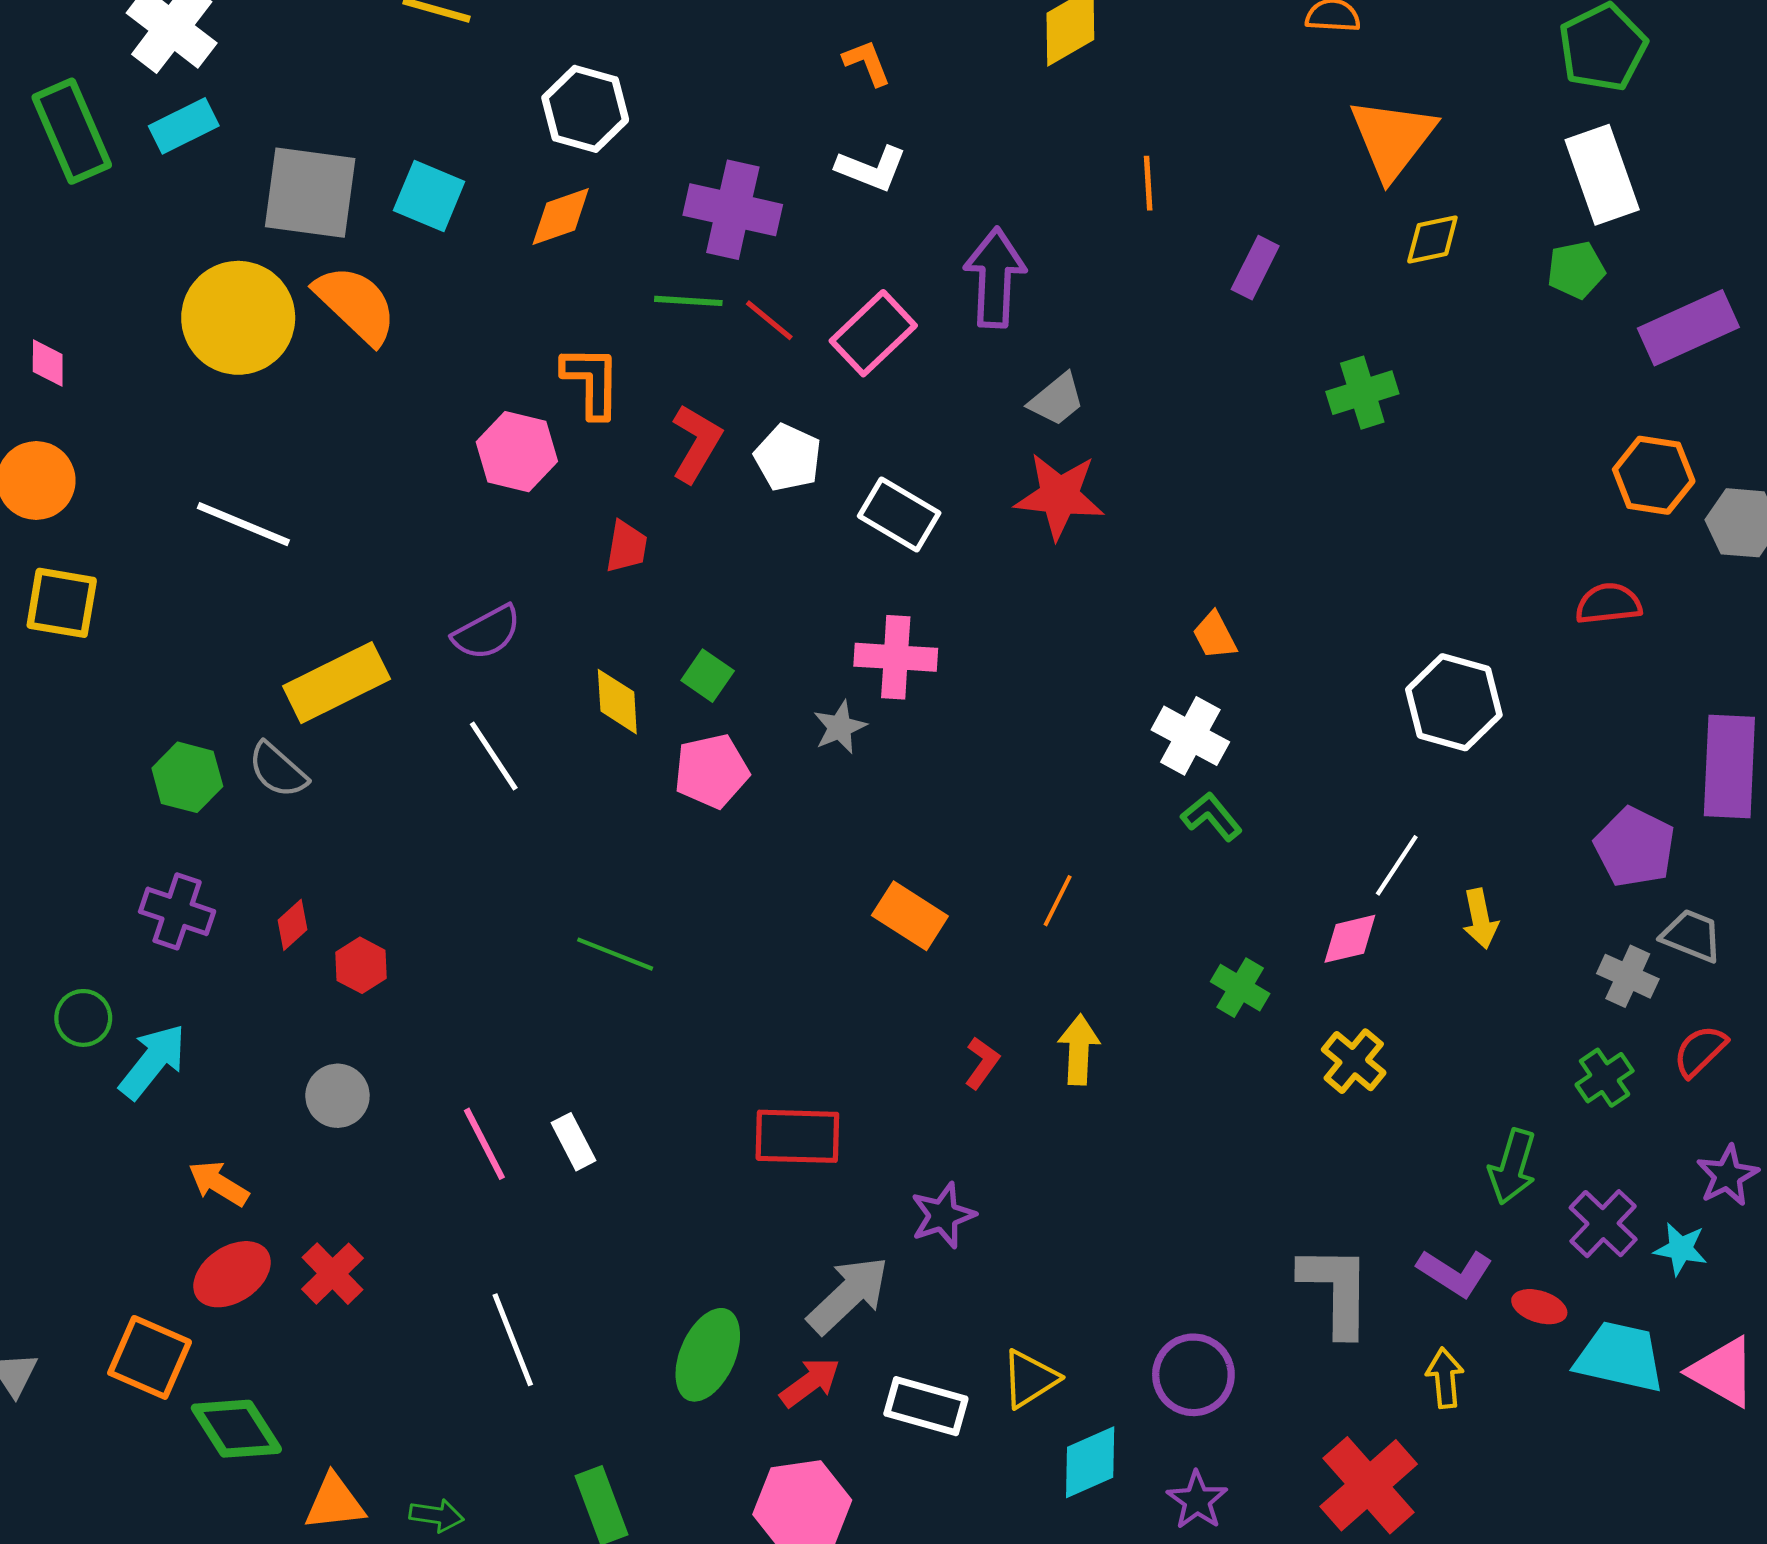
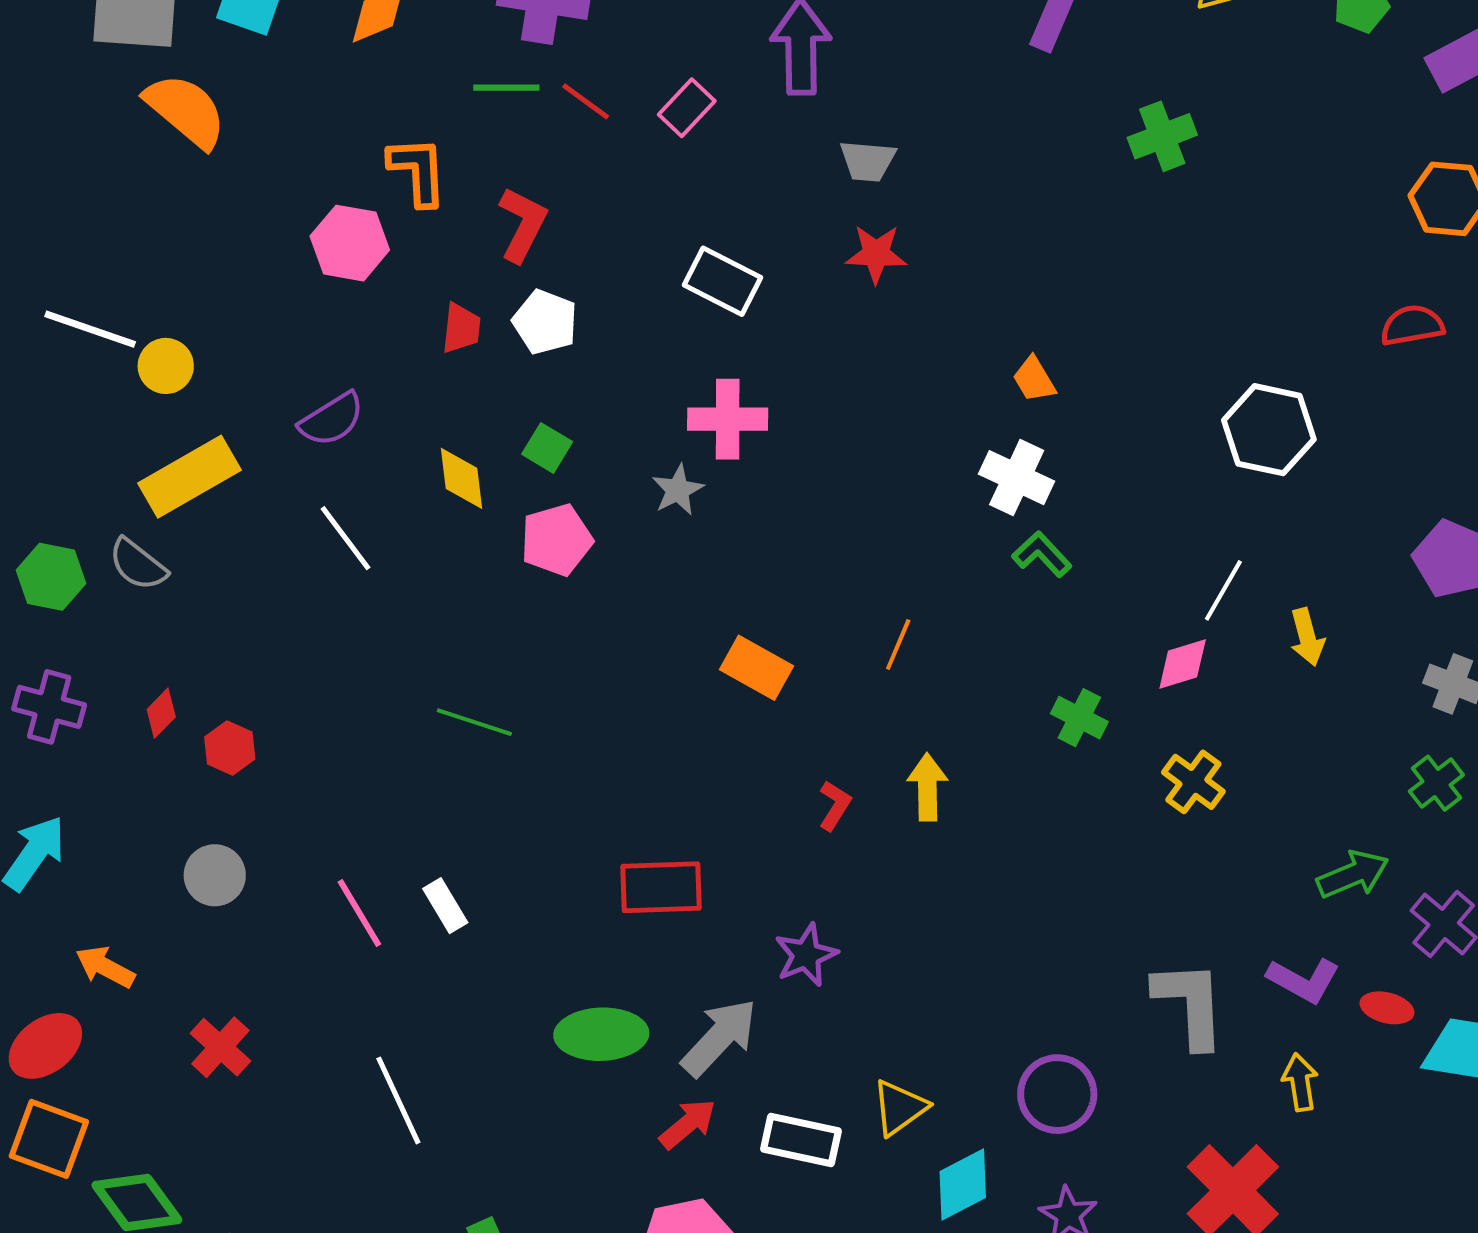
yellow circle: (238, 318) -> (166, 366), moved, size x0.5
pink rectangle: (873, 333) -> (687, 108), size x0.7
gray trapezoid: (1057, 399) -> (868, 161), turned 48
white pentagon: (788, 458) -> (545, 322), moved
red star: (1059, 496) -> (876, 254), size x0.7
green arrow: (1512, 1167) -> (1353, 874), turned -126
red ellipse: (232, 1274) -> (45, 1046), moved
green ellipse: (708, 1355) -> (601, 1034), moved, turned 68

